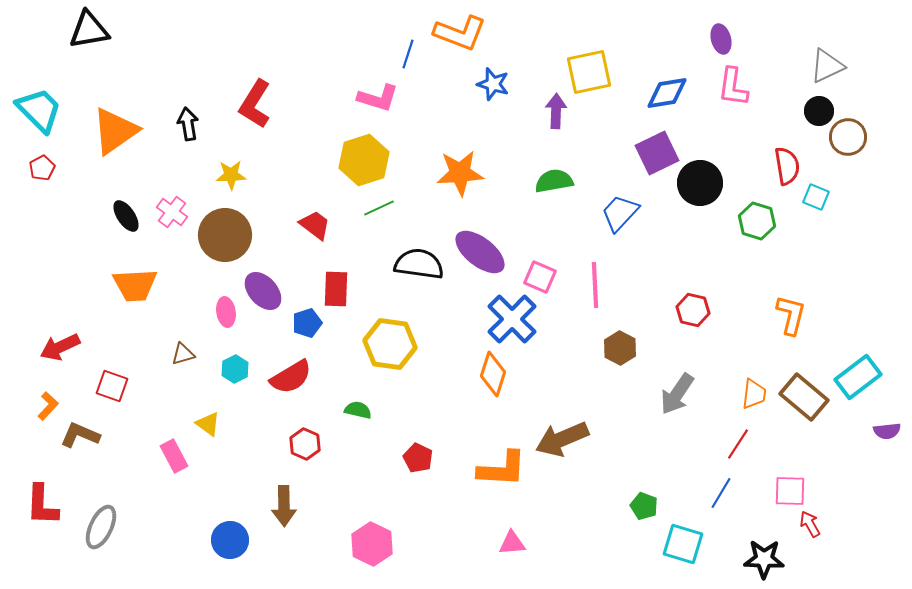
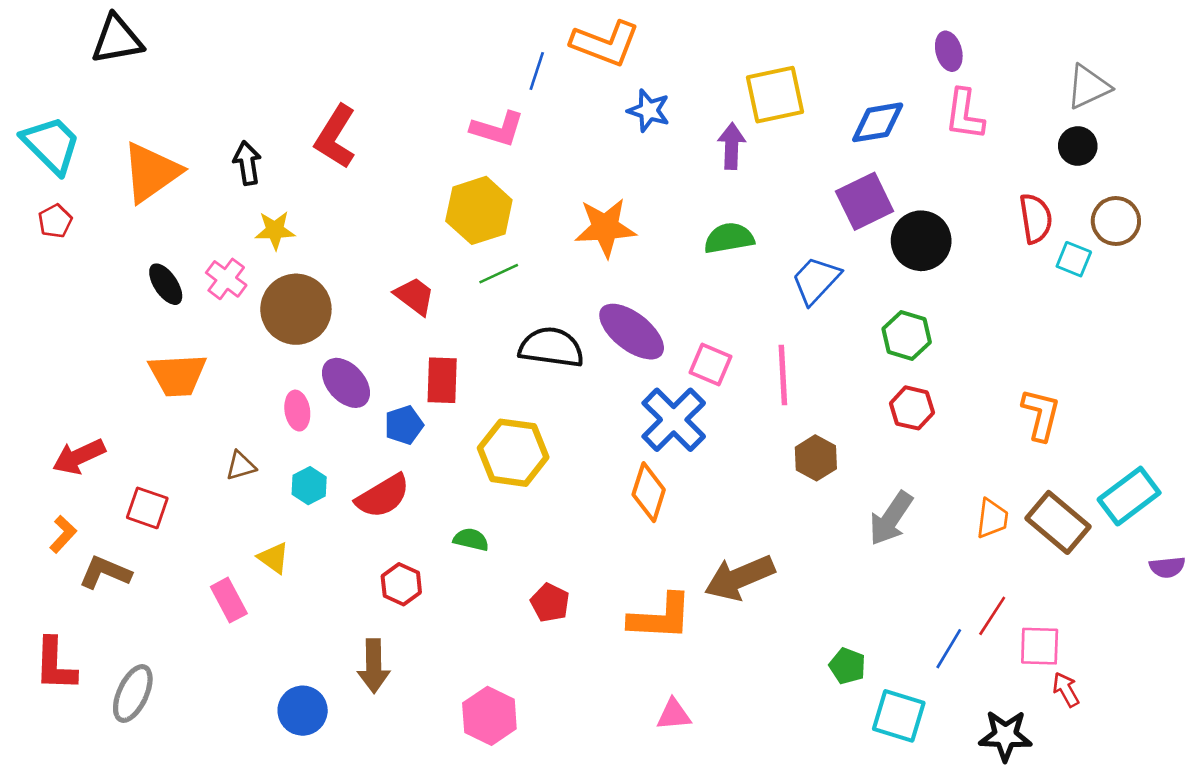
brown circle: (848, 137) -> (1116, 221), moved
yellow star: (231, 175) -> (275, 230), moved
green hexagon: (757, 221) -> (907, 336), moved
red line: (738, 444) -> (992, 616), moved

